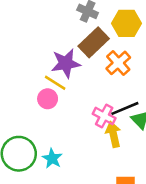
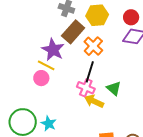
purple star: (66, 63) -> (53, 50), turned -30
black line: (125, 108) -> (90, 72), moved, turned -45
yellow arrow: (113, 134) -> (94, 101), turned -48

